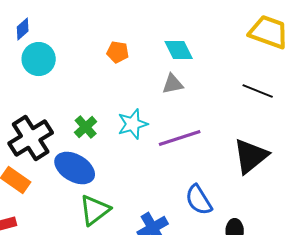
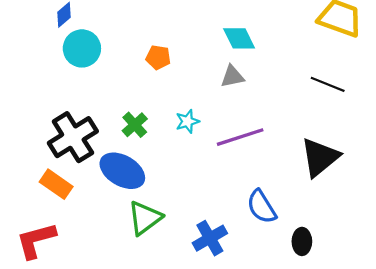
orange pentagon: (118, 52) -> (158, 57), moved
cyan star: (133, 124) -> (187, 121), size x0.7

